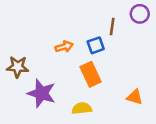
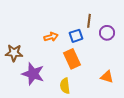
purple circle: (140, 14) -> (107, 33), moved
yellow semicircle: (82, 108) -> (65, 86), turned -91

